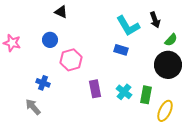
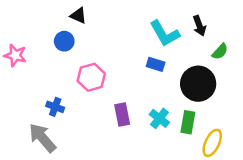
blue circle: (50, 40) -> (64, 41), moved
black circle: (168, 65) -> (198, 84), moved
gray arrow: (33, 107) -> (42, 138), size x1.4

